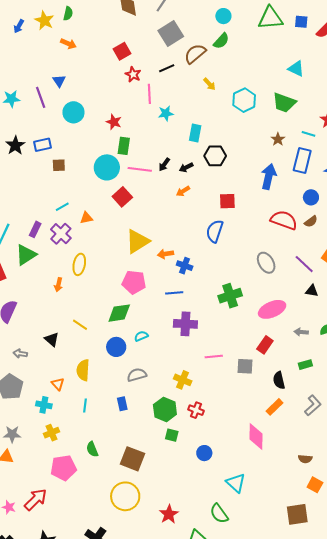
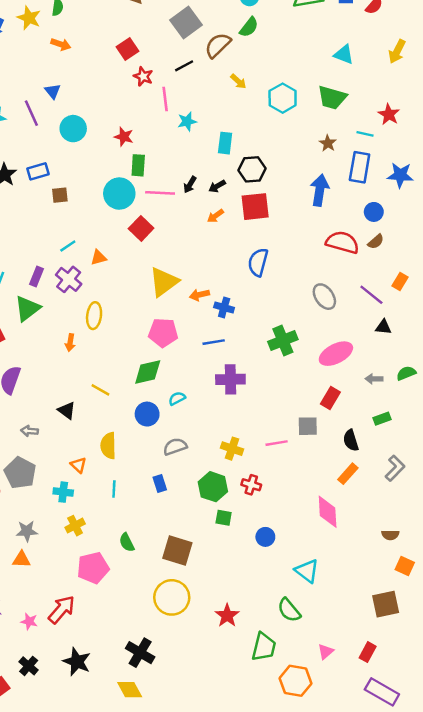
red square: (227, 201) -> (255, 207), moved, size x1.4
pink line: (214, 356) -> (277, 443), moved

